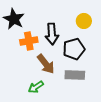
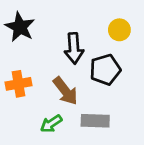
orange cross: (29, 41) -> (18, 84), moved
gray rectangle: (75, 75) -> (95, 121), moved

